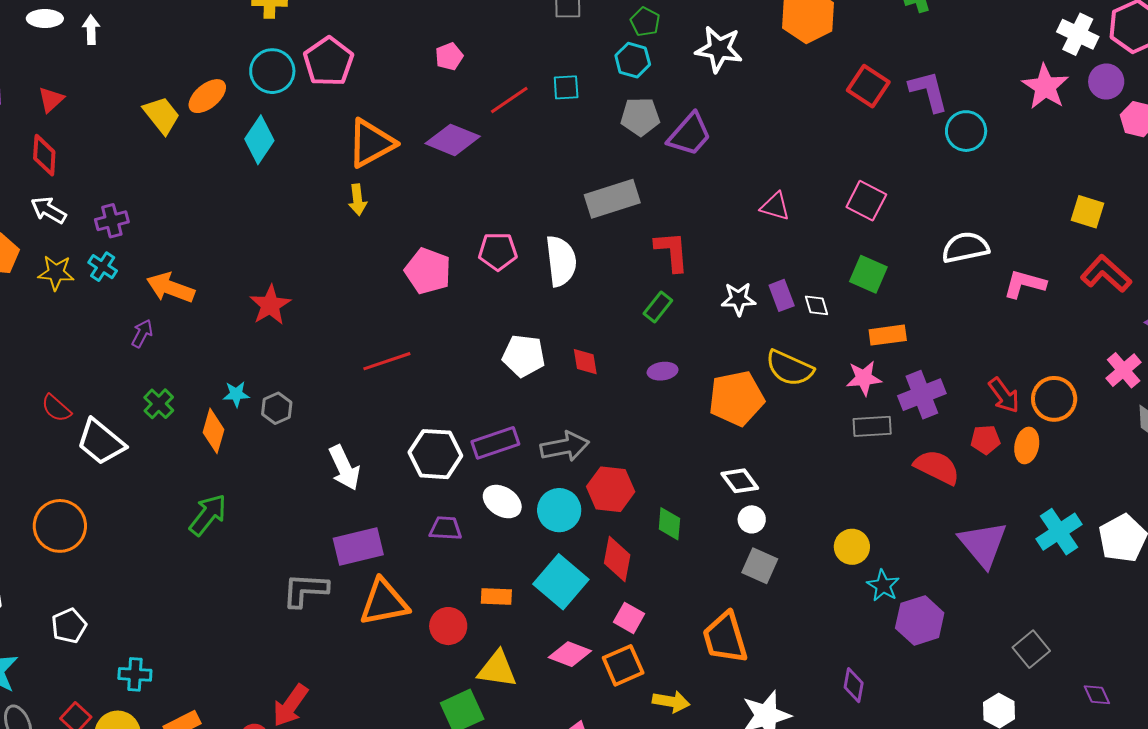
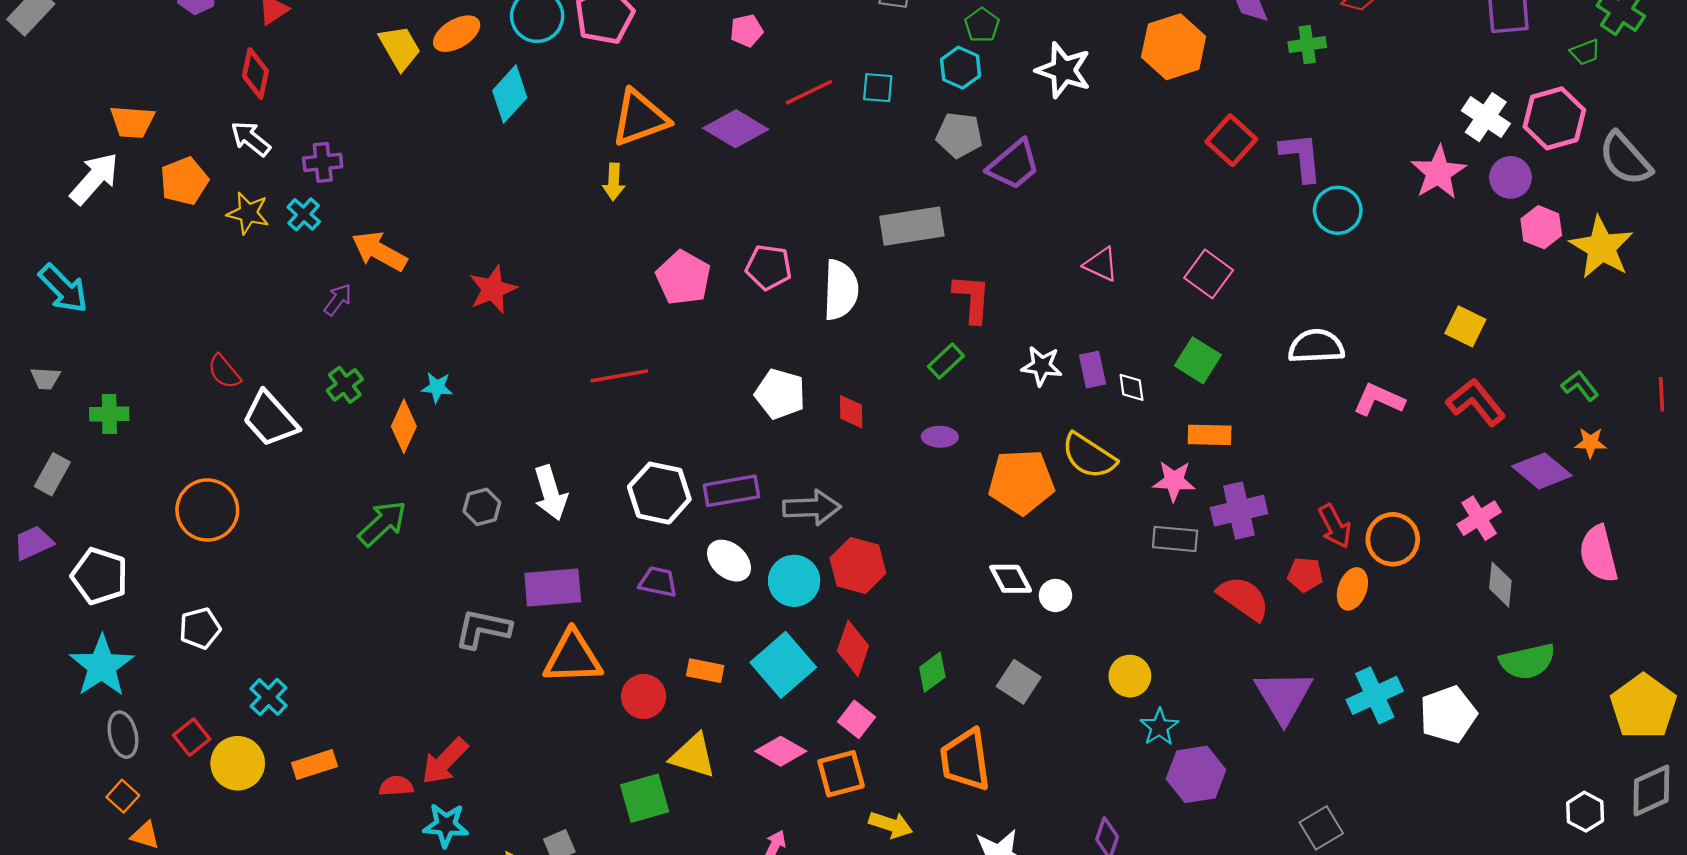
gray hexagon: (277, 408) -> (482, 507), moved
white circle: (752, 519) -> (1055, 595), moved
green diamond: (669, 524) -> (932, 672), moved, turned 40
cyan cross: (135, 674) -> (269, 697), turned 32

